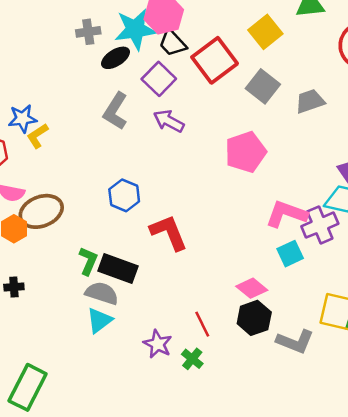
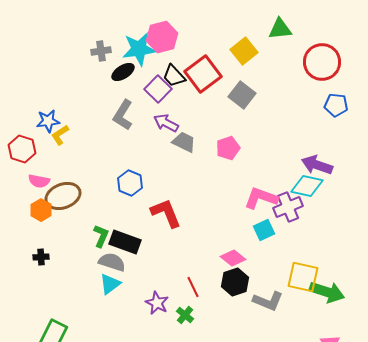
black trapezoid: (172, 43) -> (174, 76), moved
gray trapezoid: (310, 101) -> (184, 142), moved, turned 45
pink pentagon: (246, 152) -> (228, 148), size x0.7

